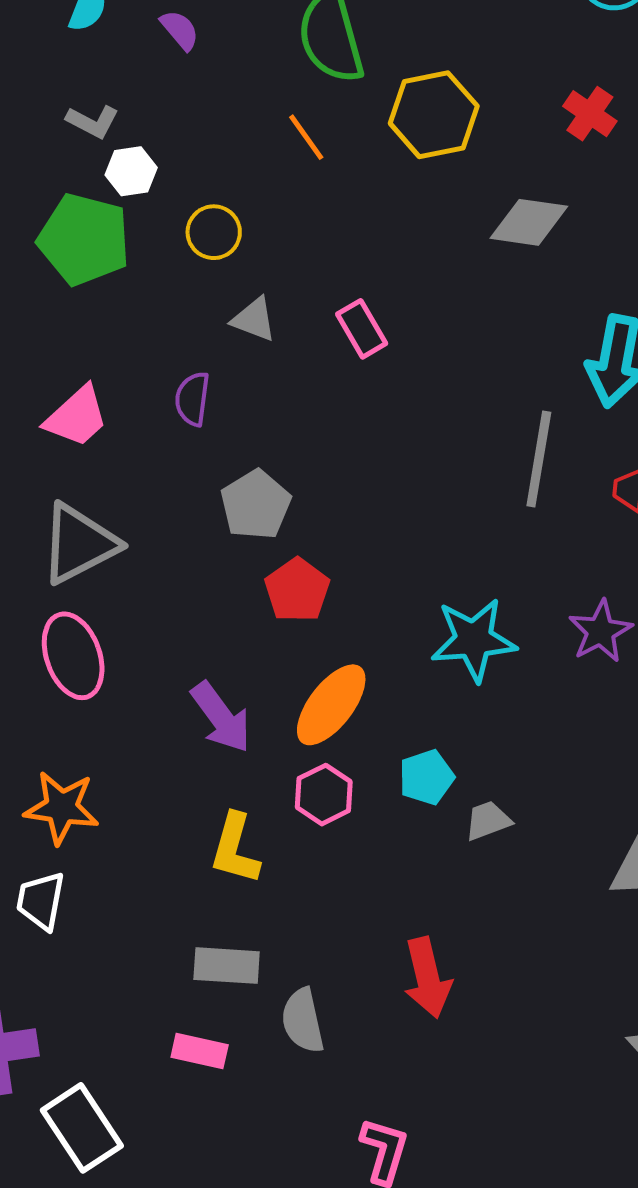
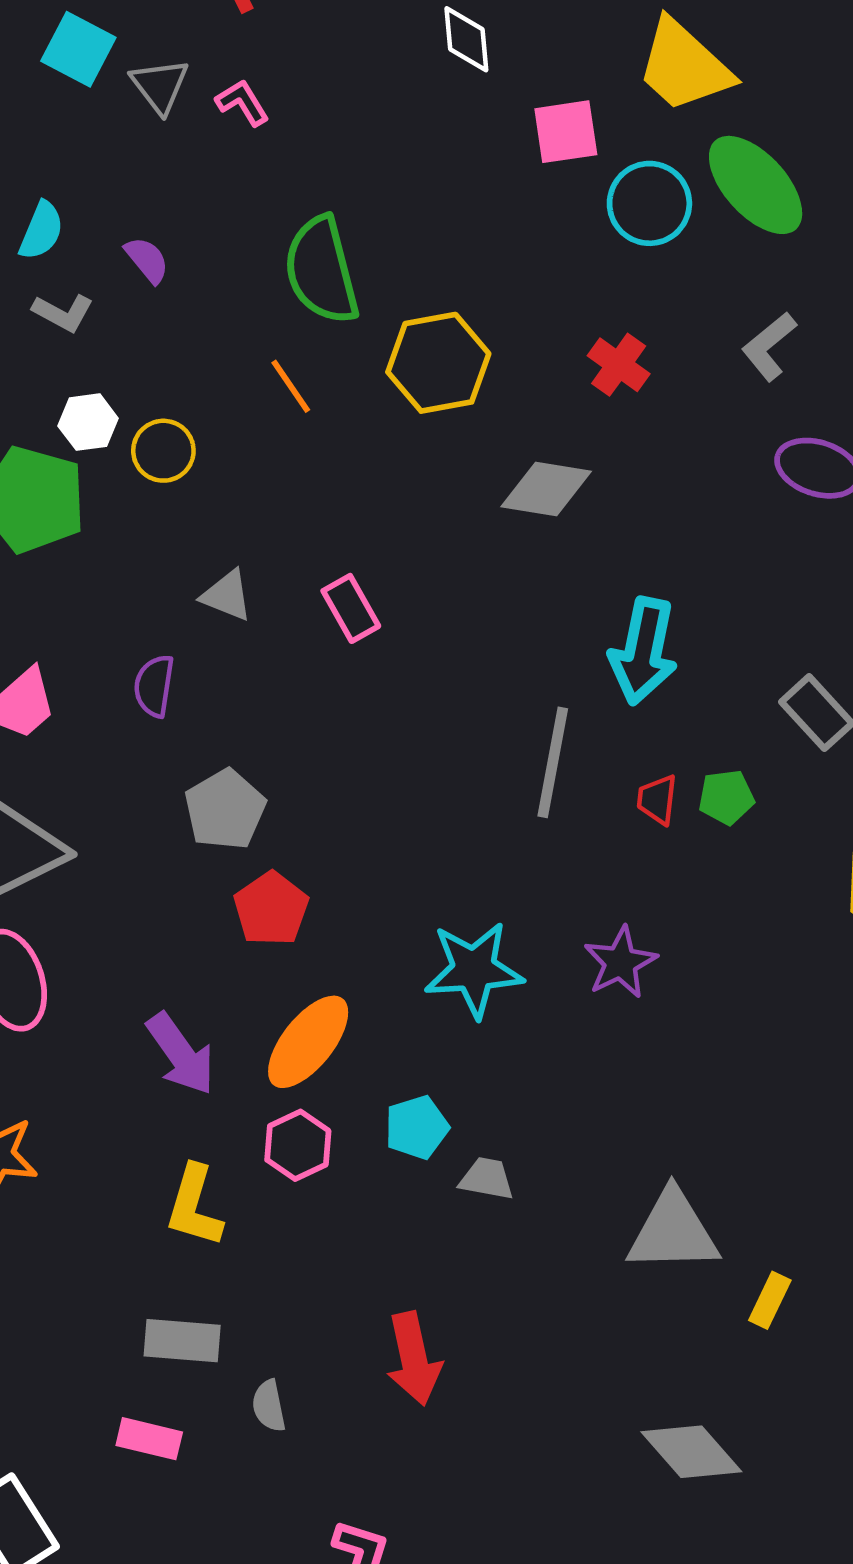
gray L-shape: (93, 122) -> (63, 313), moved
yellow circle: (214, 232) -> (163, 451), moved
gray trapezoid: (488, 821) -> (487, 1179), turned 30
gray semicircle: (303, 1021) -> (269, 1406), size x0.7

